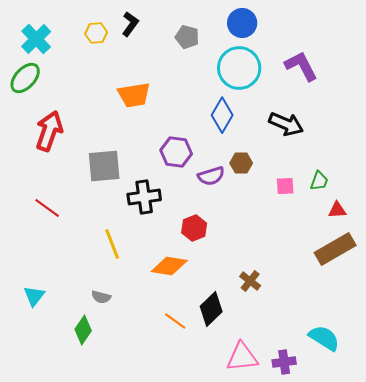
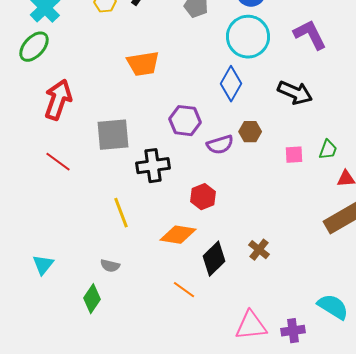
red line: (47, 208) -> (58, 162), moved
black diamond: (211, 309) -> (214, 259), moved

